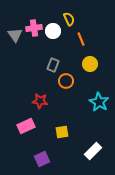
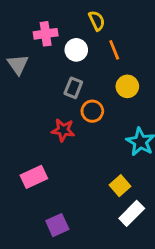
white circle: (53, 31) -> (76, 50), moved
gray triangle: (15, 35) -> (18, 64), moved
red star: (40, 101) -> (63, 130), moved
yellow square: (62, 132) -> (120, 186), moved, turned -32

